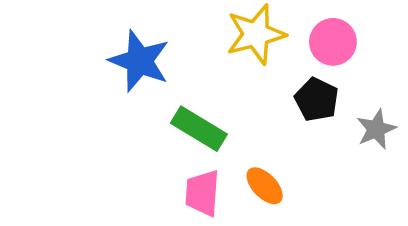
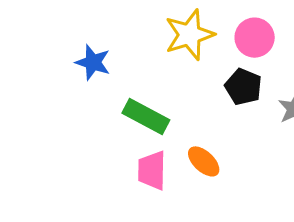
blue star: (139, 61) -> (93, 62), size x0.7

